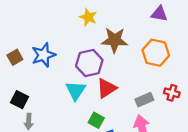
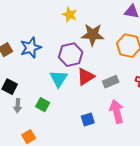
gray rectangle: (144, 100) -> (111, 82), moved
green square: (96, 120) -> (43, 105), moved

